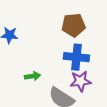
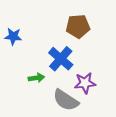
blue cross: (76, 57) -> (61, 59), moved, turned 35

